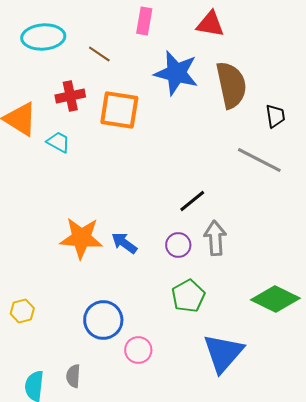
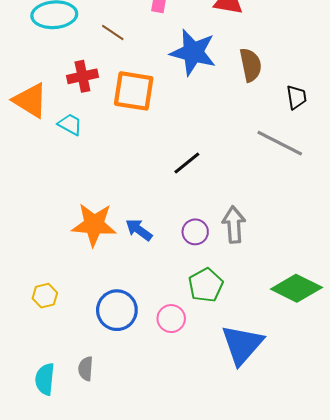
brown semicircle: (231, 85) -> (251, 65), size x0.7
black line: (192, 201) -> (187, 163), moved
yellow hexagon: (22, 311) -> (45, 296), moved
pink circle: (138, 350) -> (171, 319), moved

